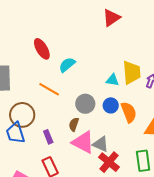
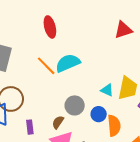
red ellipse: (42, 49) -> (50, 27), moved
cyan semicircle: (67, 65) -> (68, 63), size x1.4
orange line: (49, 89) -> (46, 66), moved

